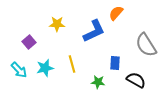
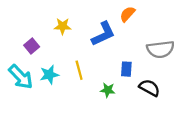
gray semicircle: (146, 45) -> (160, 49), turned -65
cyan arrow: (19, 70) -> (21, 77), size x1.4

